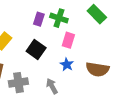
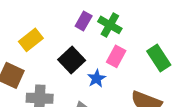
green rectangle: (97, 14) -> (159, 58), moved
blue star: (67, 64) -> (97, 79), moved

